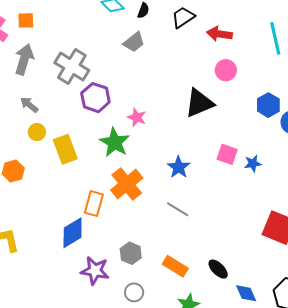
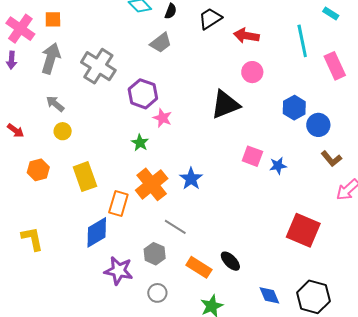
purple hexagon: (95, 98) -> (143, 94), moved
green star: (115, 142) -> (140, 143), size x0.6
yellow rectangle: (65, 149) -> (85, 177), moved
blue star: (179, 167) -> (191, 179), moved
gray line: (178, 209) -> (175, 227), moved
black ellipse: (218, 269) -> (230, 261), moved

